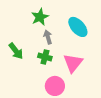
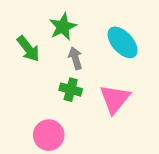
green arrow: (16, 51) -> (28, 49), moved
pink circle: (55, 86) -> (49, 135), moved

